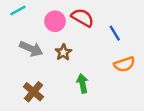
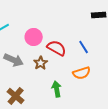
red semicircle: (82, 18) -> (57, 48), moved
orange semicircle: (124, 64) -> (82, 73), moved

